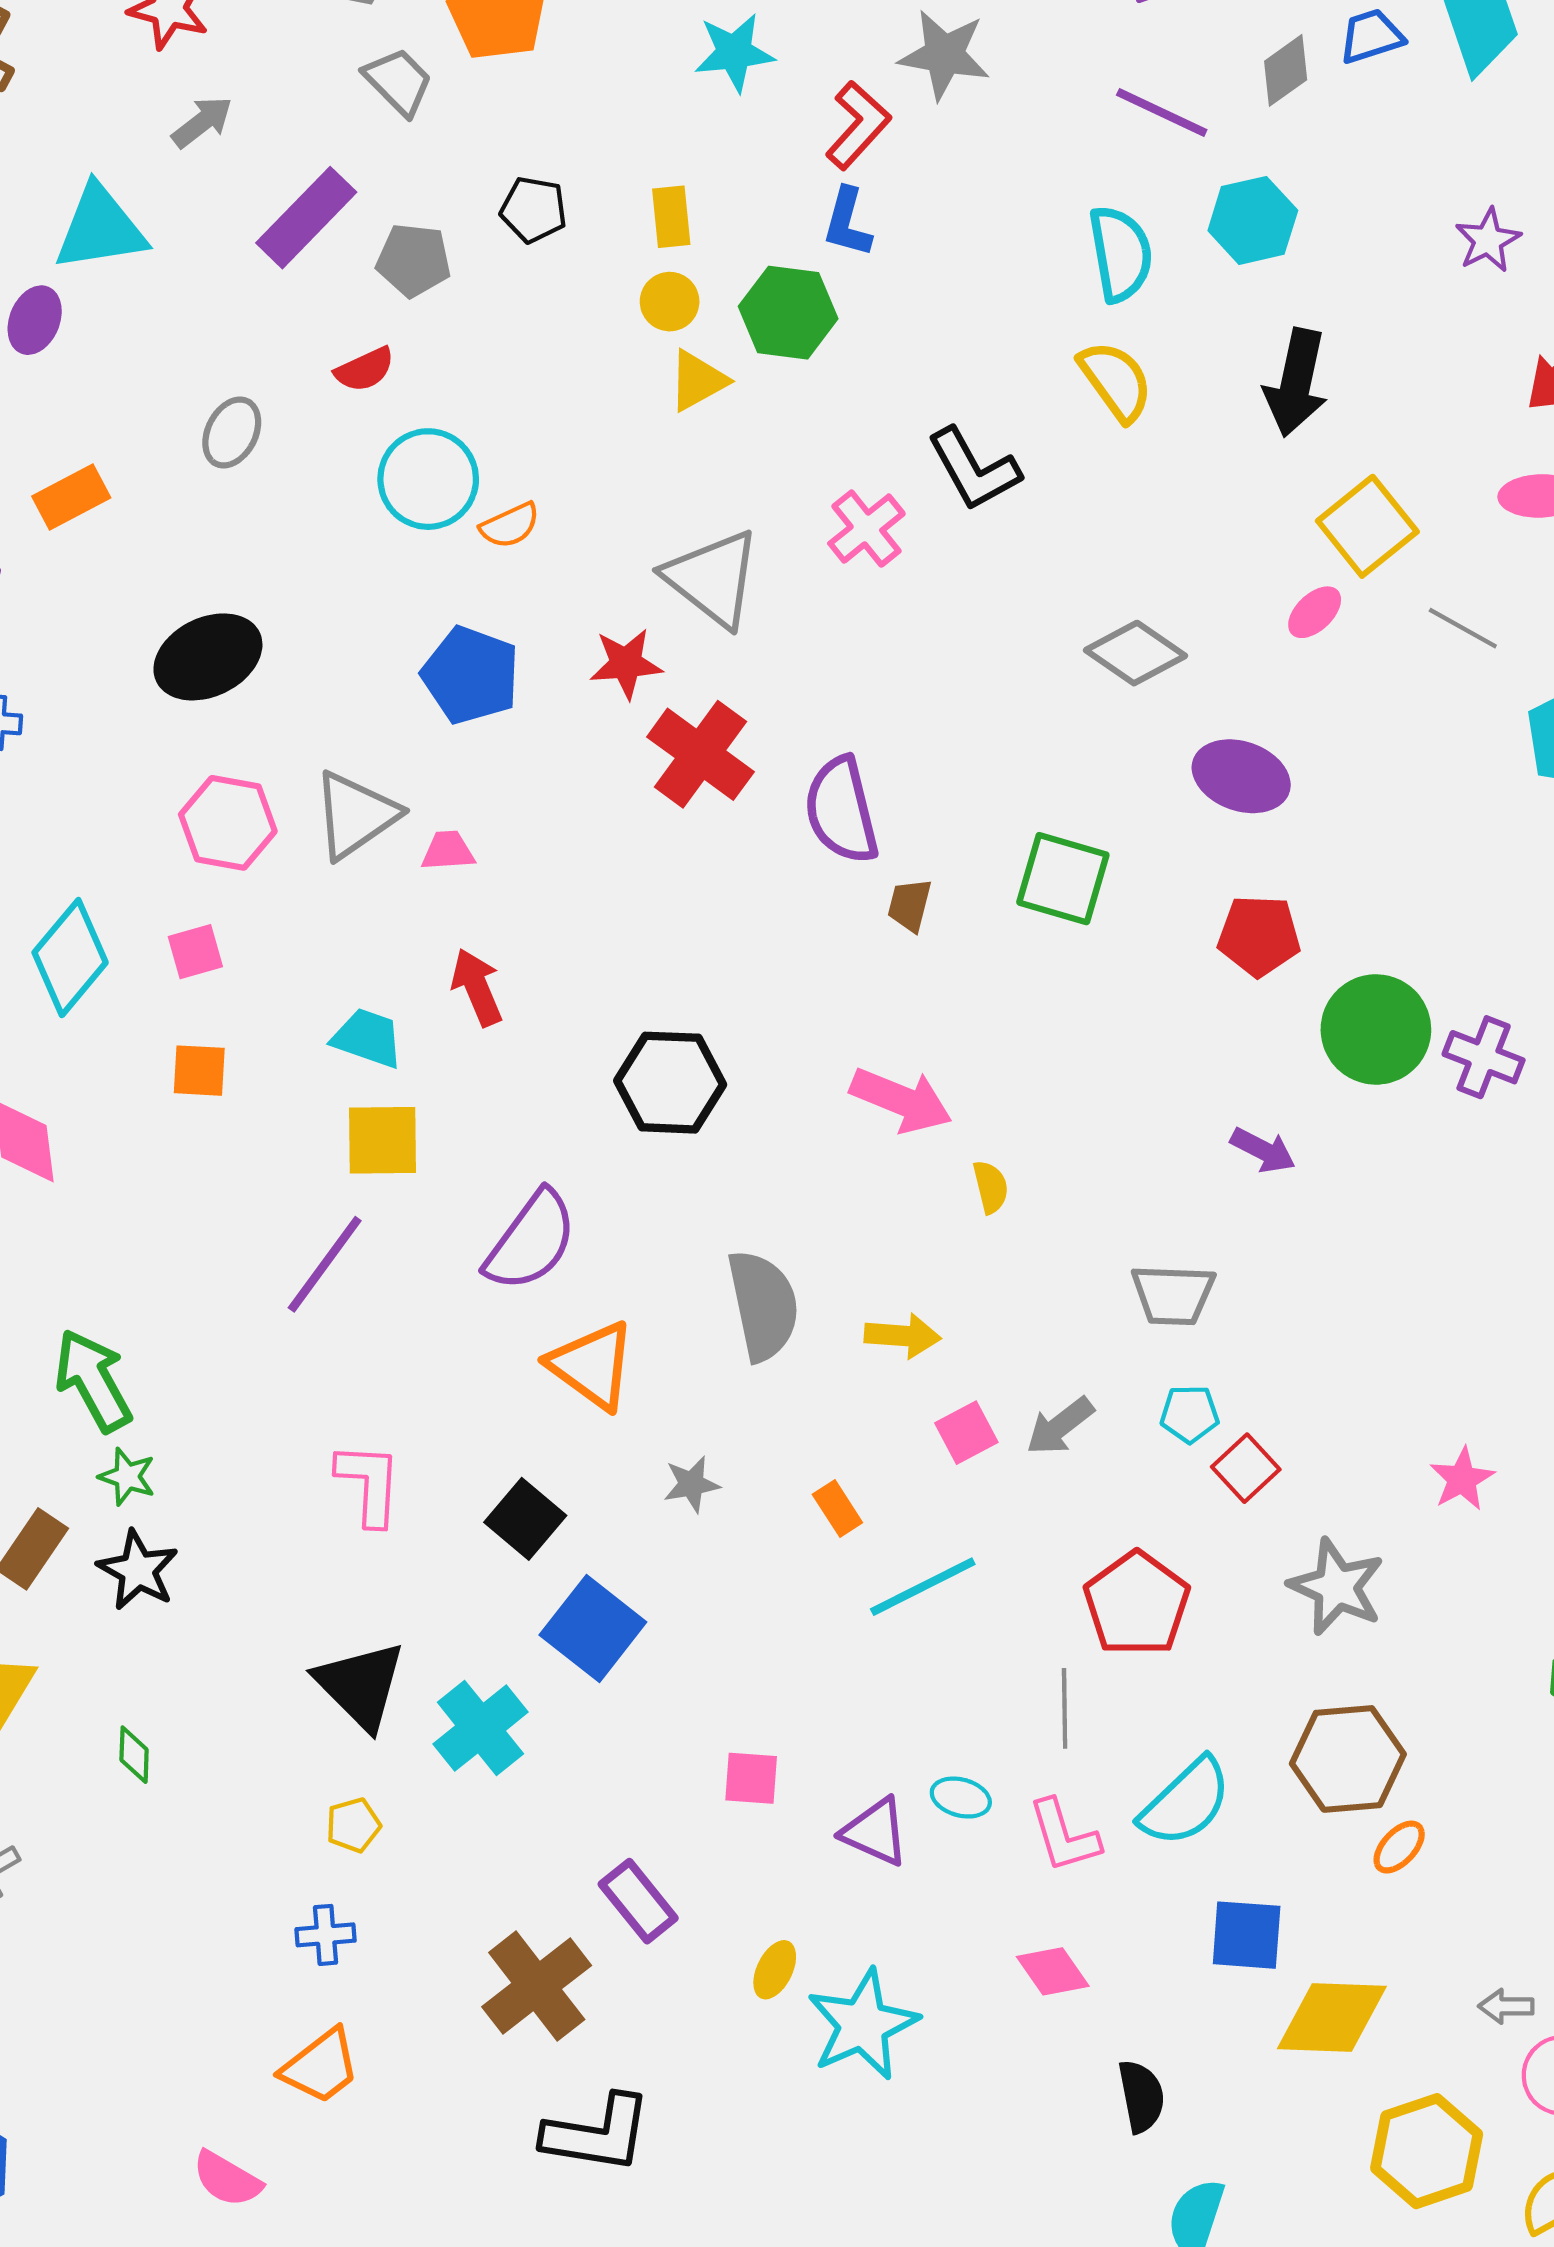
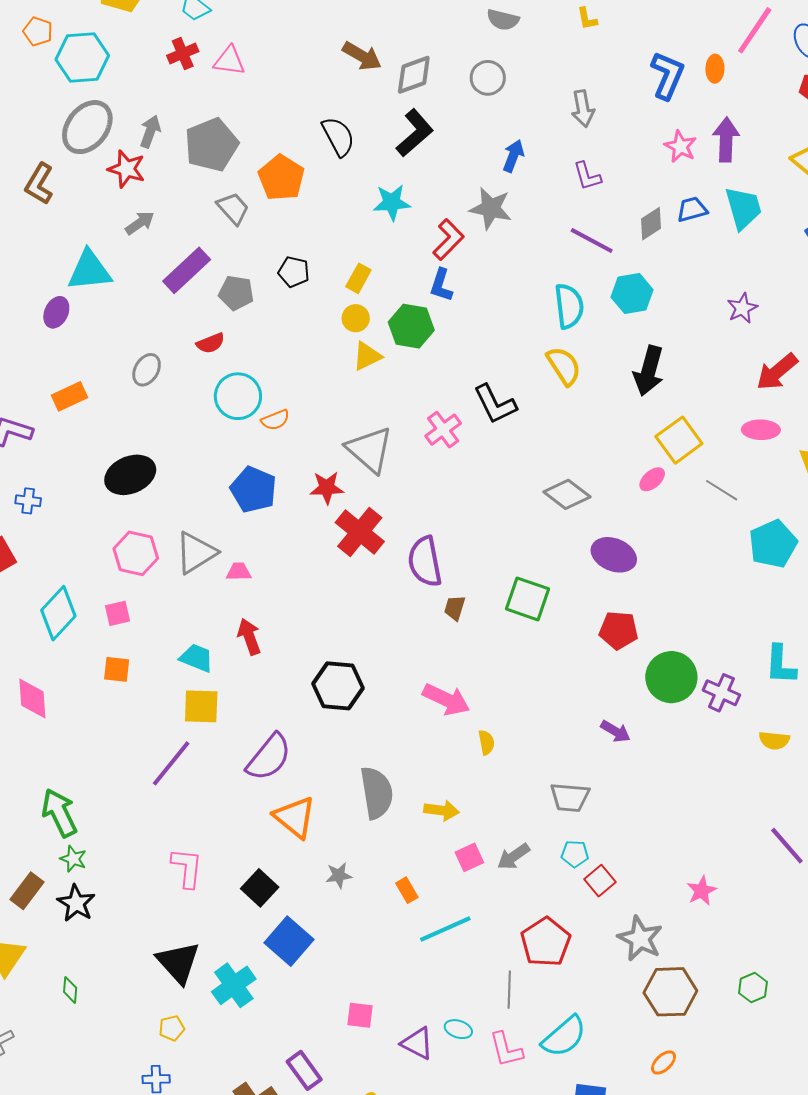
yellow rectangle: (671, 217) -> (358, 278), turned 32
brown hexagon: (1348, 1759) -> (670, 992), moved

